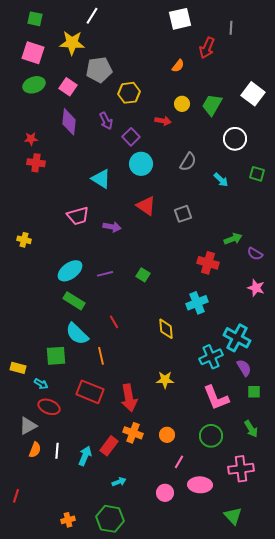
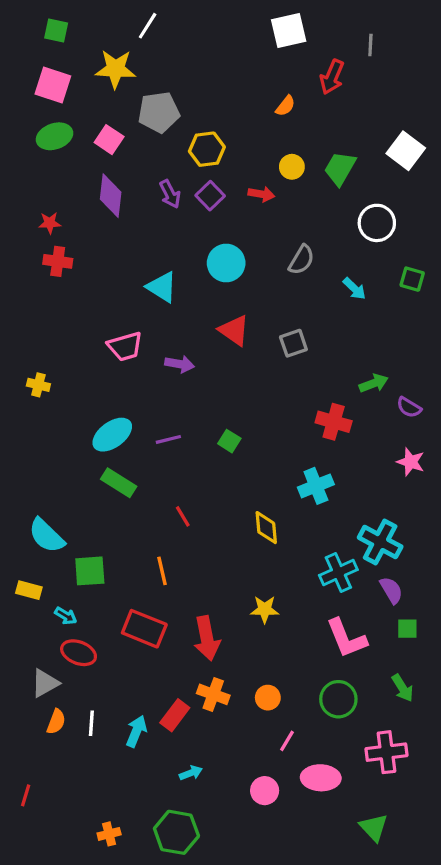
purple square: (131, 137) -> (210, 196), moved
cyan semicircle: (77, 334) -> (46, 536), moved

